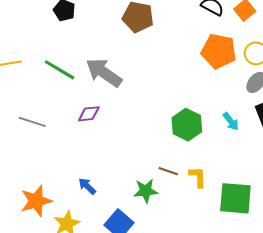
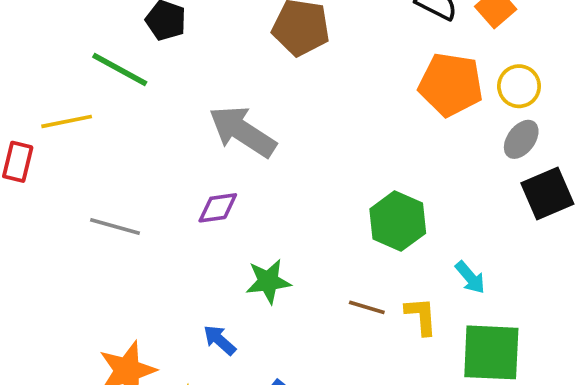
green line: (60, 70) -> (120, 70), moved
cyan arrow: (231, 121) -> (470, 277), moved
green star: (146, 191) -> (268, 281), moved

